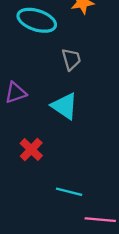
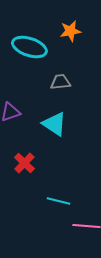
gray trapezoid: (71, 59) -> (60, 82), turned -80

